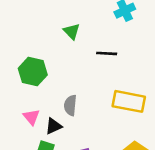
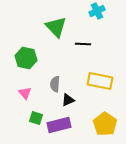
green triangle: (72, 31) -> (56, 27), size x1.6
black triangle: (53, 126) -> (68, 100), moved

